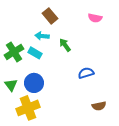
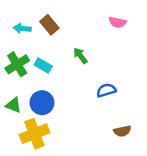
brown rectangle: (50, 16) -> (49, 25), moved
cyan arrow: (42, 36) -> (22, 28), moved
green triangle: (11, 85) -> (14, 105), turned -32

